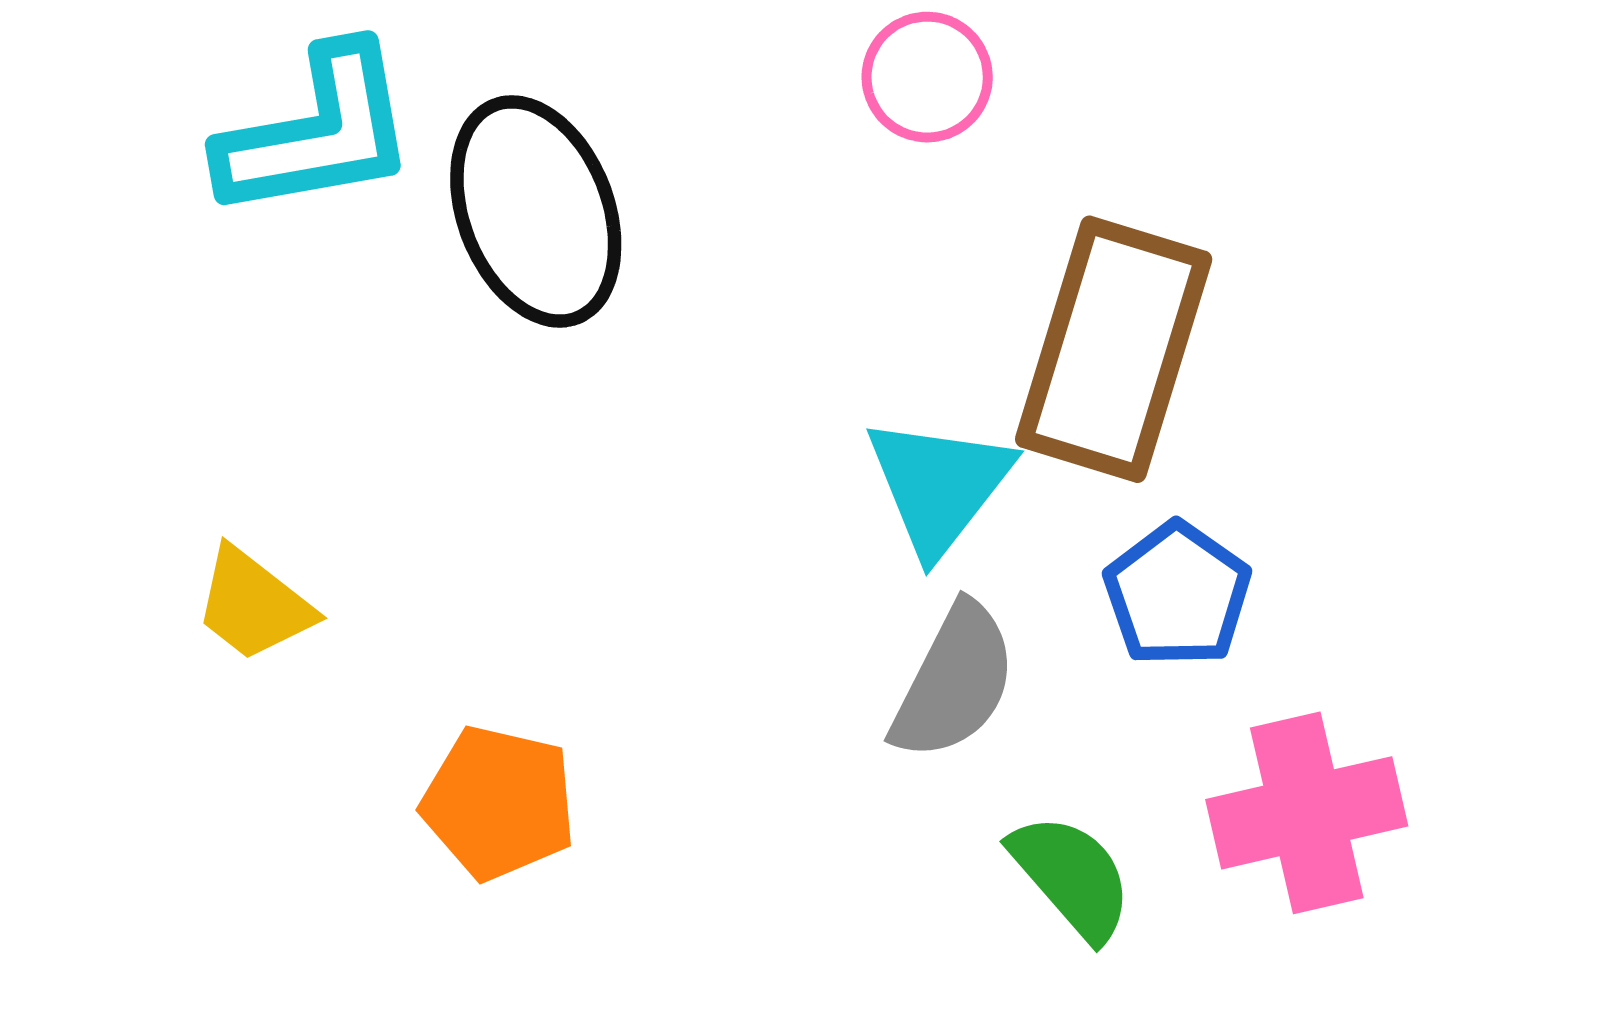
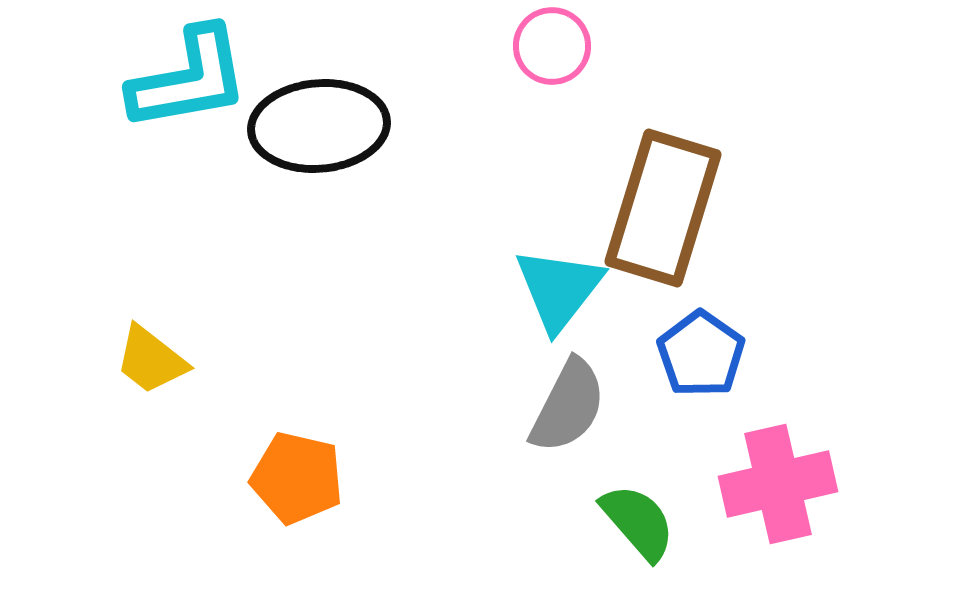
black ellipse: (536, 211) -> (319, 126), turned -74

